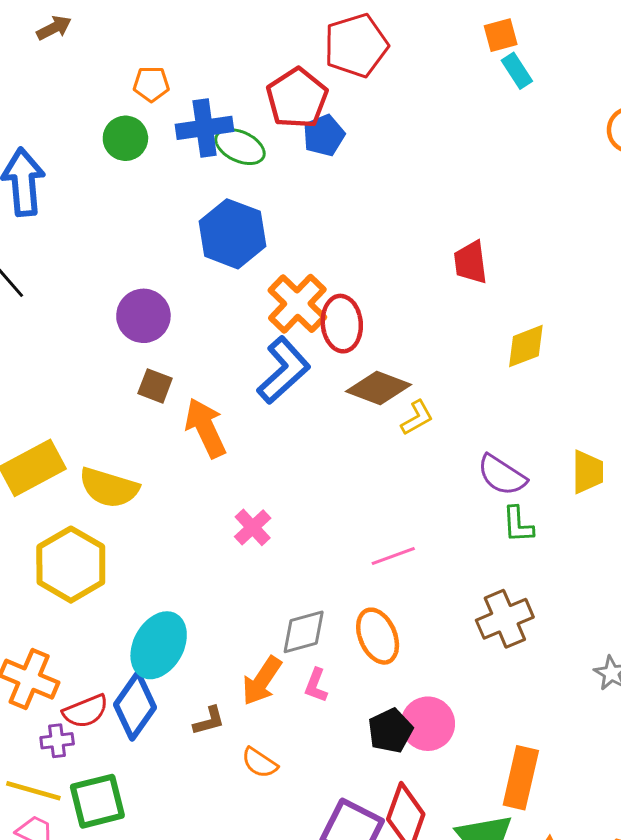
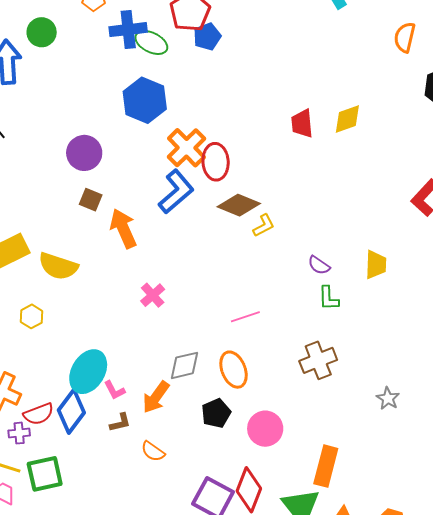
green circle: (125, 138) -> (42, 32), moved
yellow diamond: (526, 346) -> (347, 119), moved
purple semicircle: (502, 475) -> (319, 265), size x0.7
yellow hexagon: (71, 565) -> (31, 316), size x0.5
pink L-shape: (316, 685) -> (114, 390), moved, turned -50
black pentagon: (390, 731) -> (216, 413), moved

